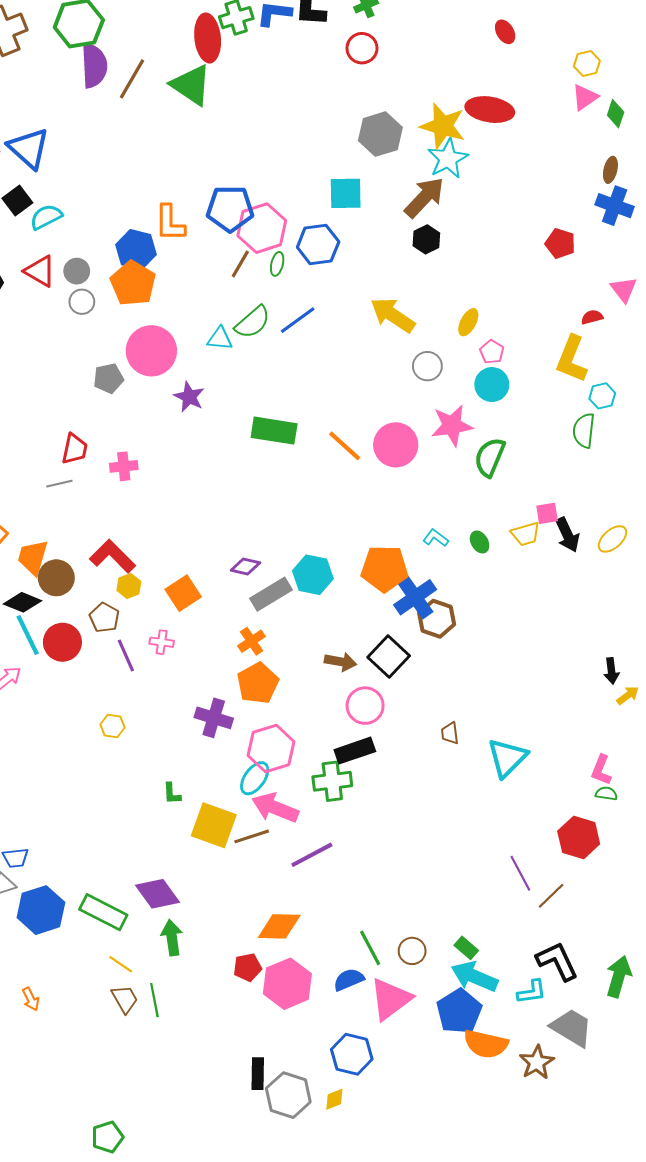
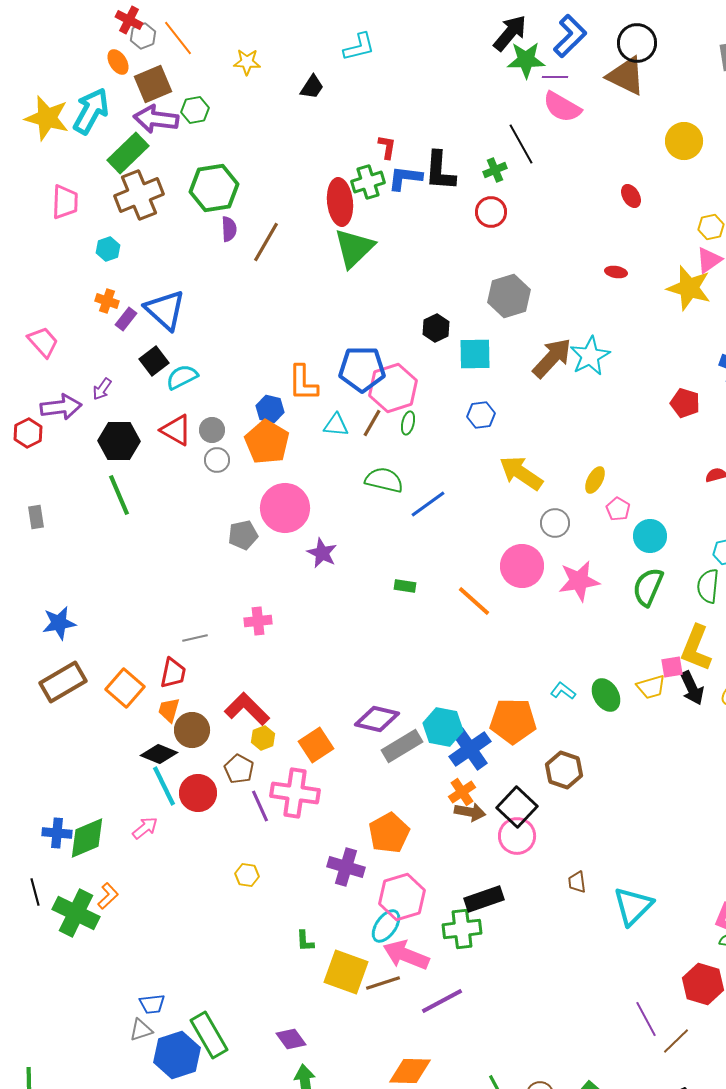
purple semicircle: (94, 66) -> (229, 229), size x0.6
green triangle: (191, 85) -> (354, 248), moved, turned 42
red ellipse: (490, 110) -> (616, 272), size x0.5
yellow star: (443, 126) -> (689, 288), moved
cyan star: (448, 159) -> (590, 356), moved
black hexagon: (426, 239) -> (436, 328), moved
blue hexagon: (318, 244) -> (481, 415), moved, size x0.7
blue hexagon: (136, 250) -> (270, 409), size x0.7
blue line: (298, 320) -> (428, 504), moved
green semicircle: (253, 322) -> (384, 480), turned -126
cyan triangle: (220, 339) -> (336, 425), moved
yellow L-shape: (572, 359) -> (696, 648), moved
cyan circle: (492, 385) -> (650, 536), moved
green rectangle: (274, 431) -> (405, 586), size x0.5
pink circle: (396, 445) -> (522, 566), moved
red trapezoid: (75, 449) -> (173, 673), moved
green semicircle: (490, 457) -> (648, 587), moved
green ellipse: (480, 542) -> (606, 695), size x1.5
orange trapezoid: (33, 557) -> (169, 710), size x0.7
purple diamond: (245, 567) -> (377, 719), size x1.5
blue cross: (415, 597) -> (470, 749), moved
orange cross: (252, 641) -> (462, 792), moved
pink cross: (162, 642) -> (295, 793), size x2.0
pink circle: (365, 706) -> (517, 836), moved
purple diamond: (158, 894) -> (291, 1039), size x0.7
green rectangle: (103, 912) -> (209, 1035), moved, turned 33

